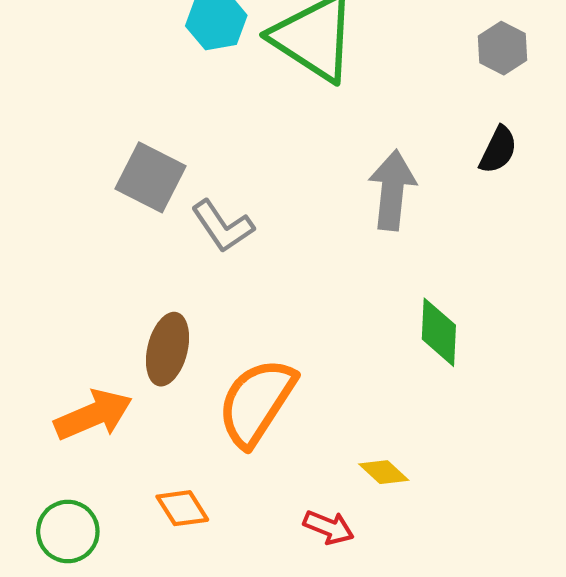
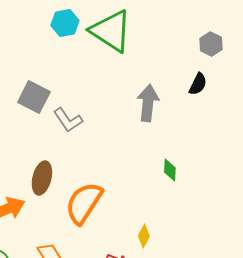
gray hexagon: (502, 48) -> (211, 44), moved
green diamond: (439, 332) -> (170, 170), size x0.7
yellow diamond: (384, 472) -> (144, 236), turned 75

